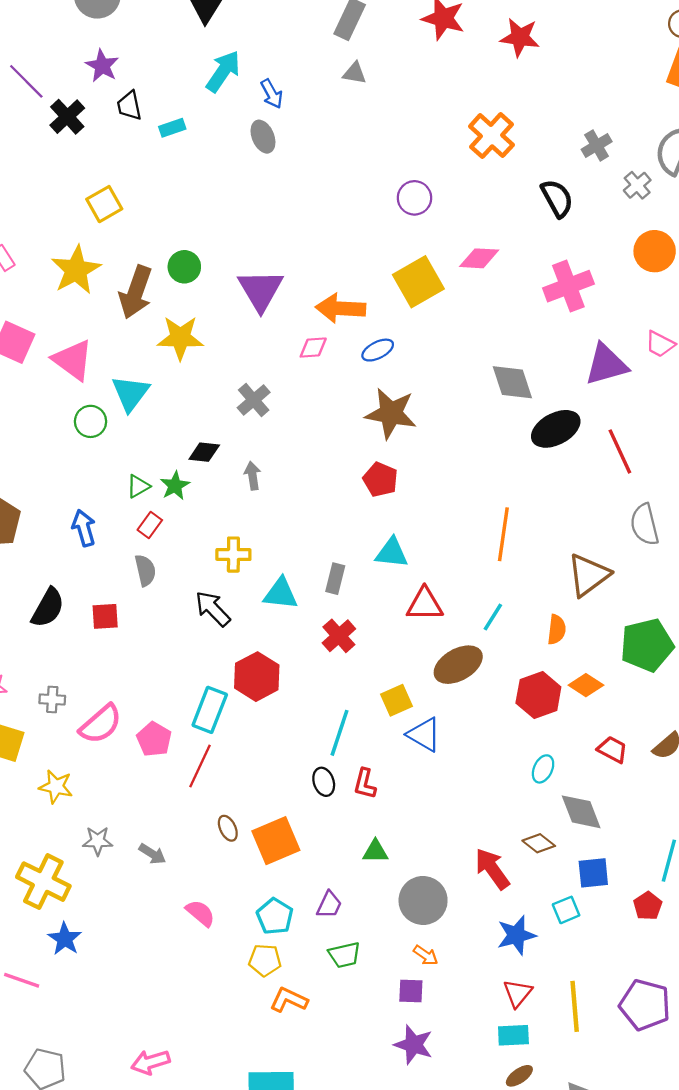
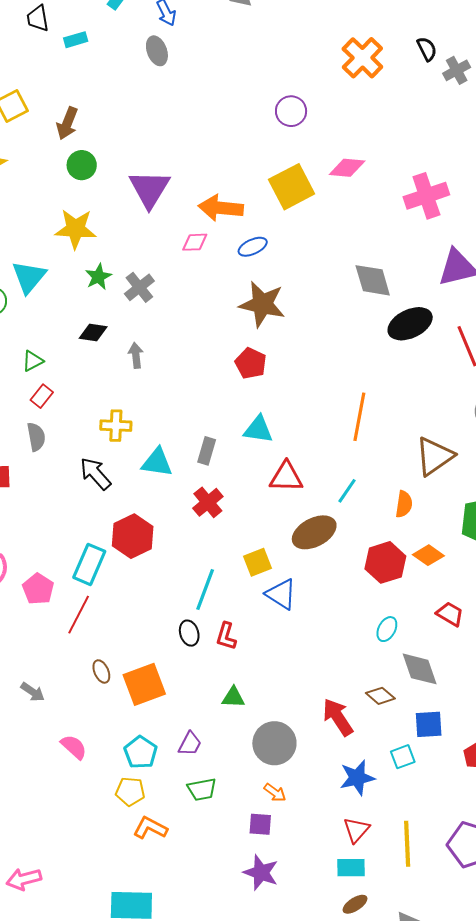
black semicircle: (557, 198) -> (427, 49), moved, size x0.7
brown arrow: (136, 292) -> (67, 123), moved, size x0.7
green star: (175, 486) -> (98, 277), moved

